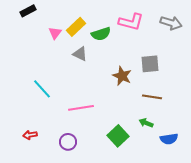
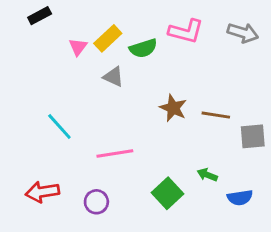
gray square: (150, 64) -> (253, 136), moved
brown line: (152, 97) -> (216, 115), moved
red arrow: (30, 135) -> (42, 192), size x1.6

